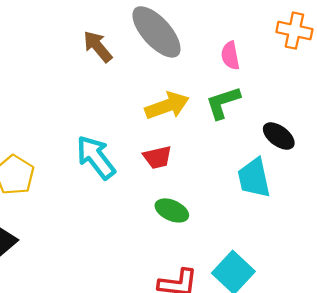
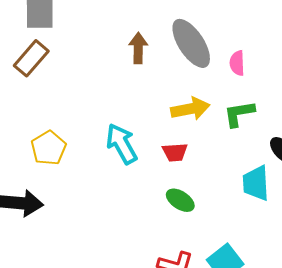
brown arrow: (98, 47) -> (138, 48), turned 32
pink semicircle: (230, 56) -> (237, 63), moved

